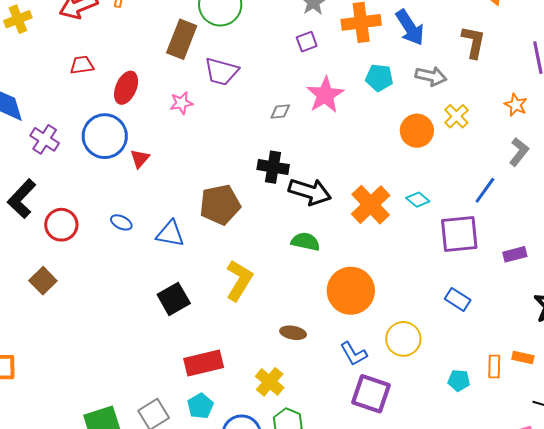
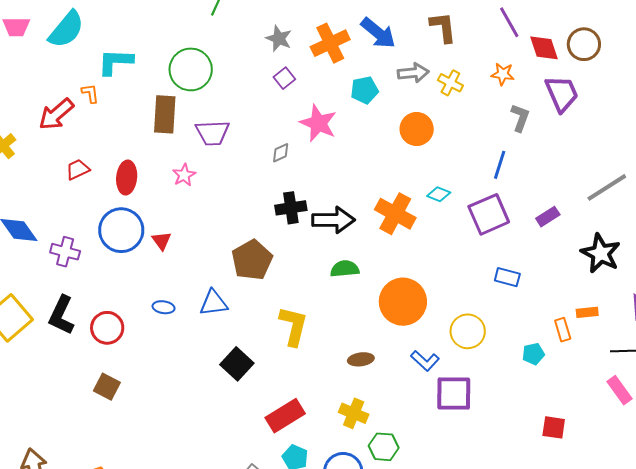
yellow cross: (456, 116) -> (450, 83), moved

